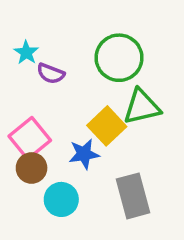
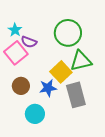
pink square: (30, 138) -> (16, 53), moved
brown circle: (32, 168) -> (21, 86), moved
gray rectangle: (133, 196) -> (76, 95), moved

